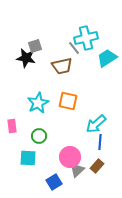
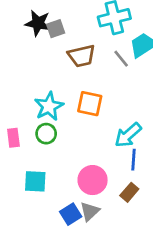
gray square: (35, 46) -> (56, 29), moved
gray line: (74, 48) -> (121, 59), moved
black star: (26, 58) -> (38, 23), moved
green circle: (39, 136) -> (46, 134), moved
gray triangle: (77, 170) -> (90, 211), moved

